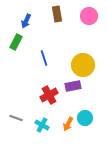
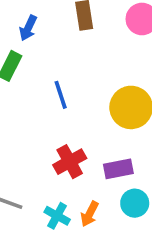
purple rectangle: (73, 86) -> (118, 169), moved
orange arrow: (68, 124) -> (90, 214), moved

